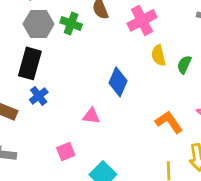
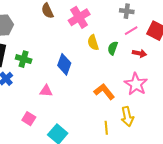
green cross: (71, 23) -> (24, 59), moved
pink square: (66, 151) -> (29, 119), turned -32

